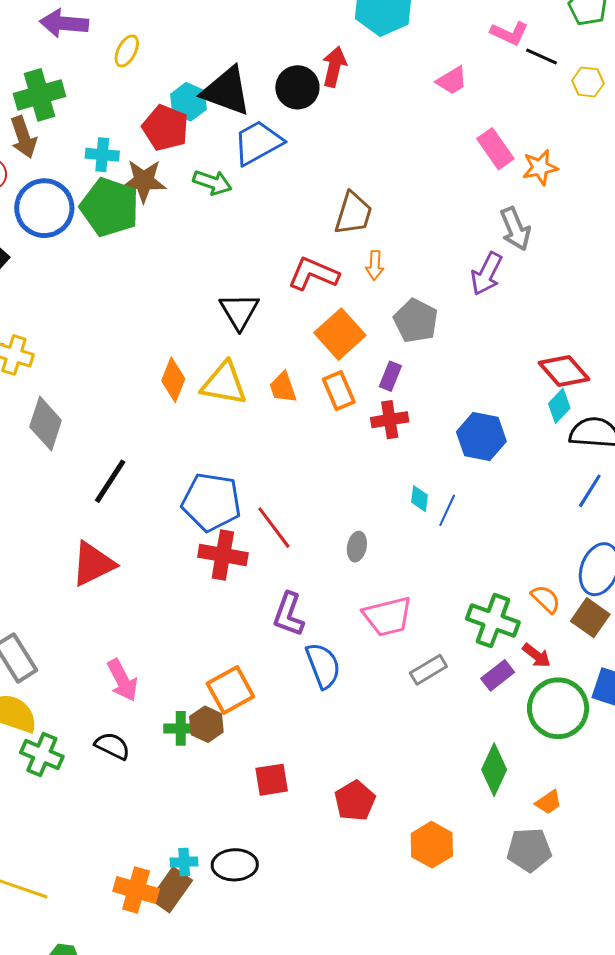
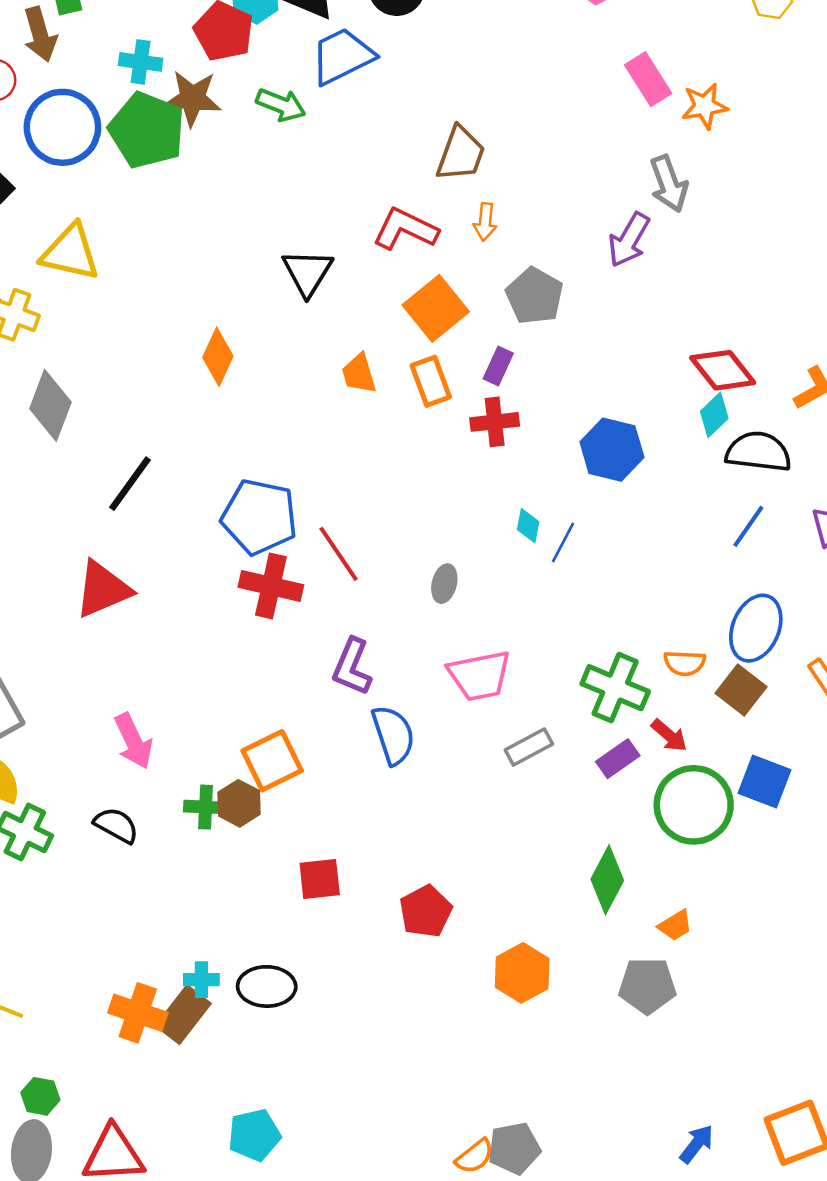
yellow triangle: (224, 384) -> (70, 252), moved
orange semicircle: (546, 599) -> (685, 663), turned 136

